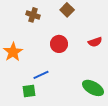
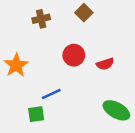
brown cross: (33, 15) -> (41, 19), turned -32
red semicircle: (95, 42) -> (105, 64), moved

